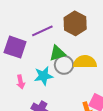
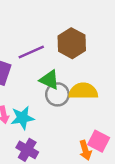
green triangle: (57, 53) -> (50, 80), turned 42
cyan star: (43, 76) -> (22, 118), moved

